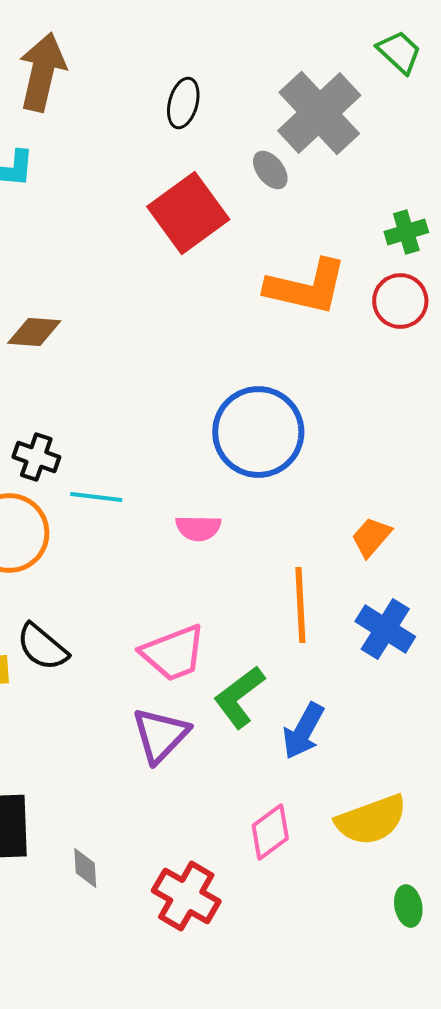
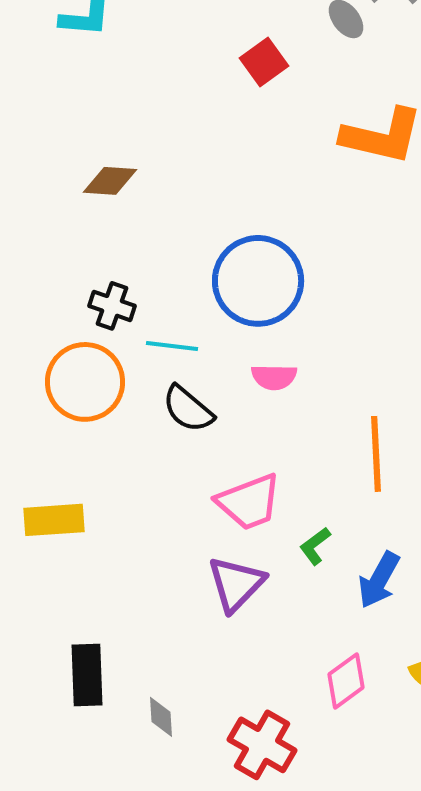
red square: (188, 213) -> (264, 62), size x0.6
blue circle: (258, 432) -> (258, 281), moved
black semicircle: (42, 647) -> (188, 409), moved
green L-shape: (239, 697) -> (315, 546), size x0.6

